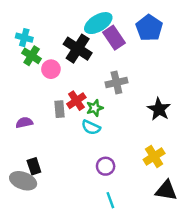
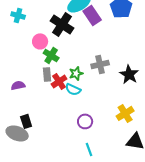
green cross: (32, 56) -> (51, 55), moved
gray cross: (116, 82) -> (100, 64), moved
red cross: (76, 101) -> (59, 81), moved

